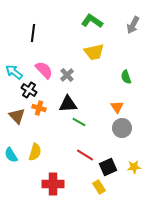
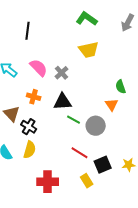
green semicircle: (126, 77) -> (121, 87), moved
black cross: (29, 90) -> (29, 127), moved
orange cross: (39, 108) -> (34, 97), moved
gray circle: (122, 128) -> (96, 126), moved
yellow rectangle: (99, 187) -> (87, 181), moved

